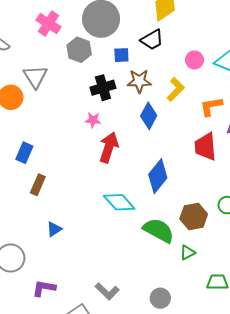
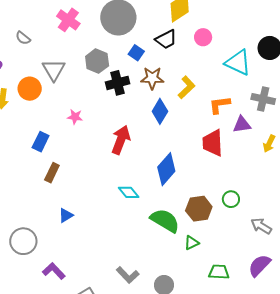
gray hexagon: (79, 50) -> (97, 61), moved
blue square: (121, 55) -> (136, 53), turned 35
pink circle: (195, 60) -> (203, 37), moved
pink star: (93, 120) -> (75, 117), moved
cyan diamond: (119, 202) -> (129, 192), size x0.7
purple L-shape: (44, 288) -> (54, 271), turned 35
gray L-shape: (107, 291) -> (128, 275), moved

